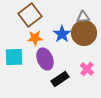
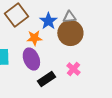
blue star: (62, 34) -> (48, 21), moved
orange star: (35, 38) -> (34, 38), moved

